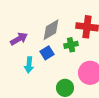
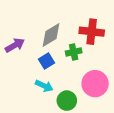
cyan arrow: (29, 65) -> (44, 86), moved, turned -70

